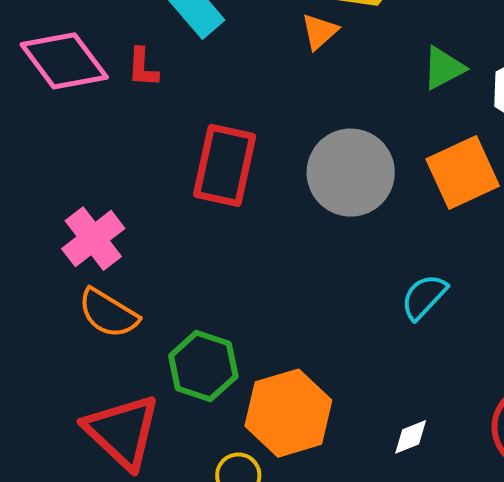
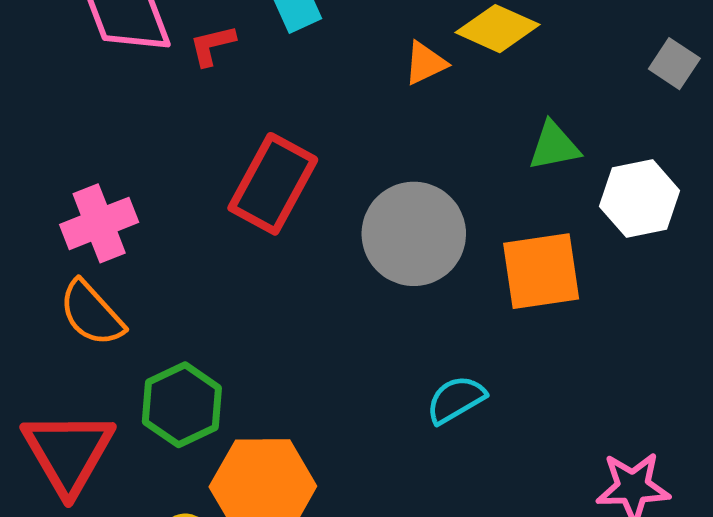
red L-shape: (143, 67) -> (212, 45), turned 57

